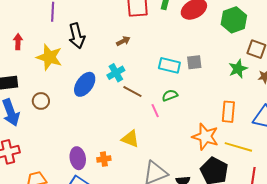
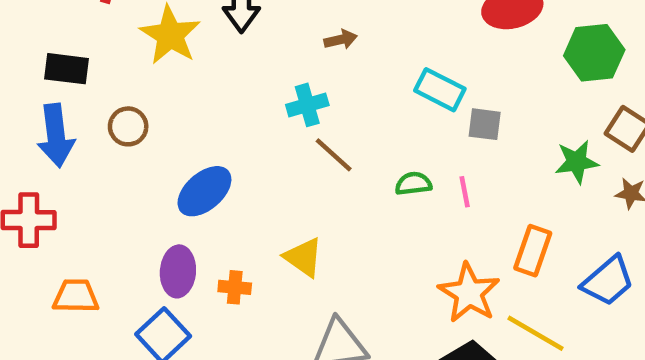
cyan rectangle: (169, 65) -> (440, 90), moved
blue ellipse: (85, 84) -> (204, 191), moved
pink line: (155, 111) -> (465, 192), moved

